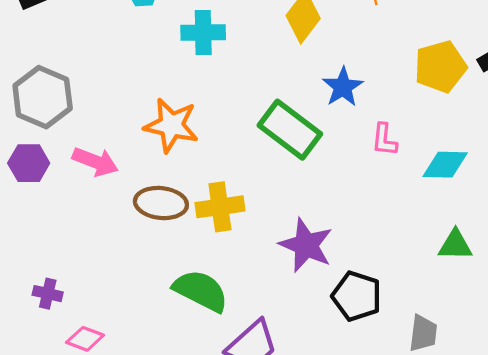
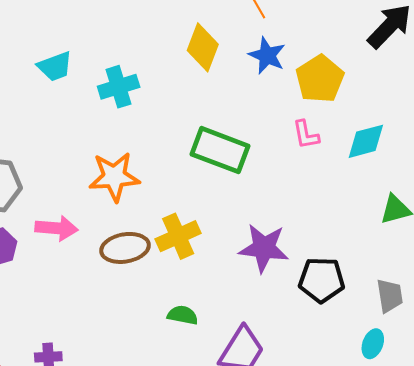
yellow pentagon: (440, 67) -> (320, 79), moved
blue star: (343, 87) -> (267, 55), moved
green semicircle: (201, 291) -> (183, 315), size x0.6

